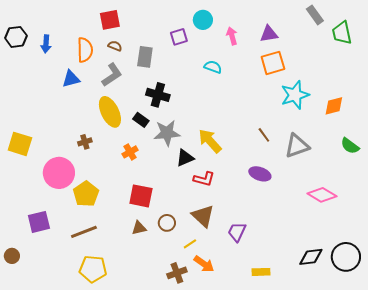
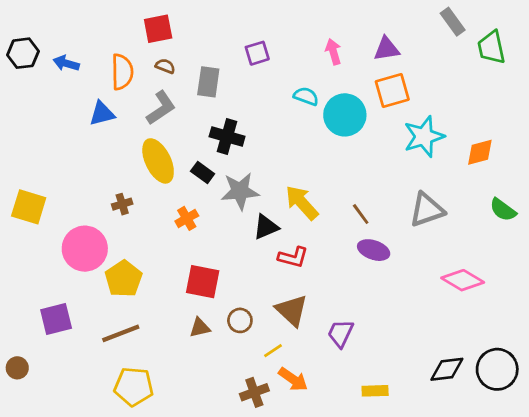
cyan circle: (203, 20) -> (345, 115), moved, size x1.5
blue arrow: (46, 44) -> (66, 63), turned 102
brown line: (264, 135) -> (361, 214), moved

